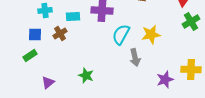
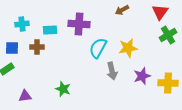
brown cross: (60, 33) -> (37, 47), turned 32
purple star: (165, 79) -> (142, 76), moved
purple triangle: (48, 82) -> (25, 96), turned 32

